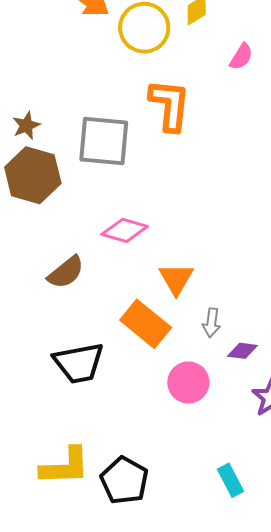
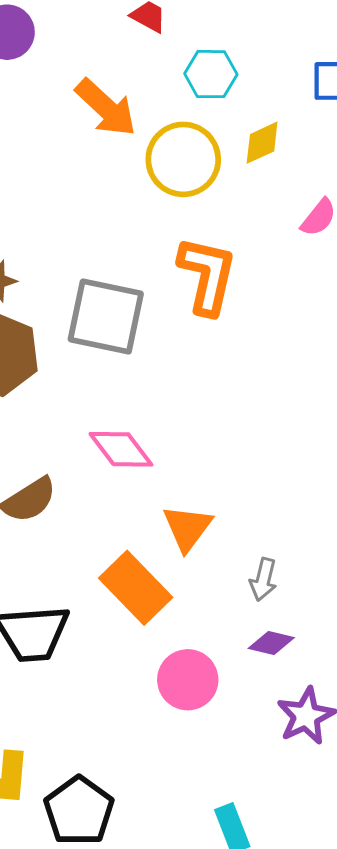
pink diamond: (125, 230) -> (121, 449), turned 30
gray arrow: (212, 323) -> (263, 579), moved

